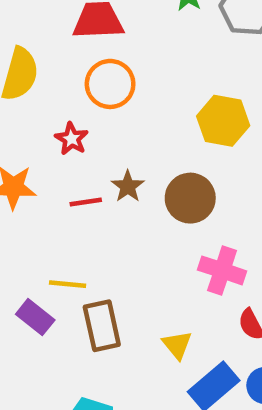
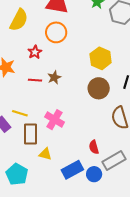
brown circle: (190, 198) -> (99, 88), moved
pink cross: (222, 270) -> (55, 120), moved
yellow triangle: (177, 345) -> (45, 154), moved, turned -48

